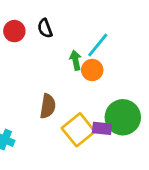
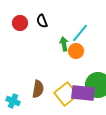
brown semicircle: (48, 106) -> (38, 89), moved
purple rectangle: (102, 128) -> (83, 93), size x1.6

